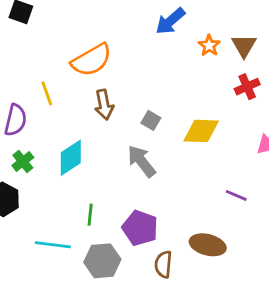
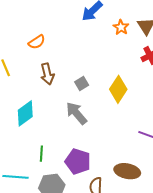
orange semicircle: (92, 60) -> (37, 42), size x0.6
gray square: (151, 120) -> (82, 84), turned 32
yellow diamond: (201, 131) -> (118, 89), turned -56

